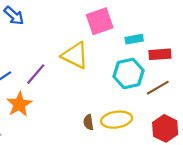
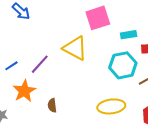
brown semicircle: (88, 122) -> (52, 105), moved

